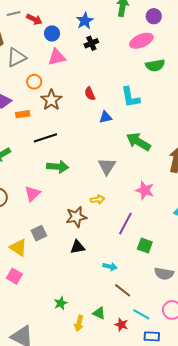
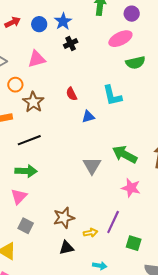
red arrow: (34, 19) -> (13, 22), turned -49
blue circle: (52, 33) -> (39, 24), moved
green arrow: (138, 142) -> (125, 154), moved
green arrow: (58, 167) -> (26, 171), moved
yellow arrow: (98, 199) -> (90, 233), moved
gray square: (39, 233) -> (26, 226), moved, turned -35

